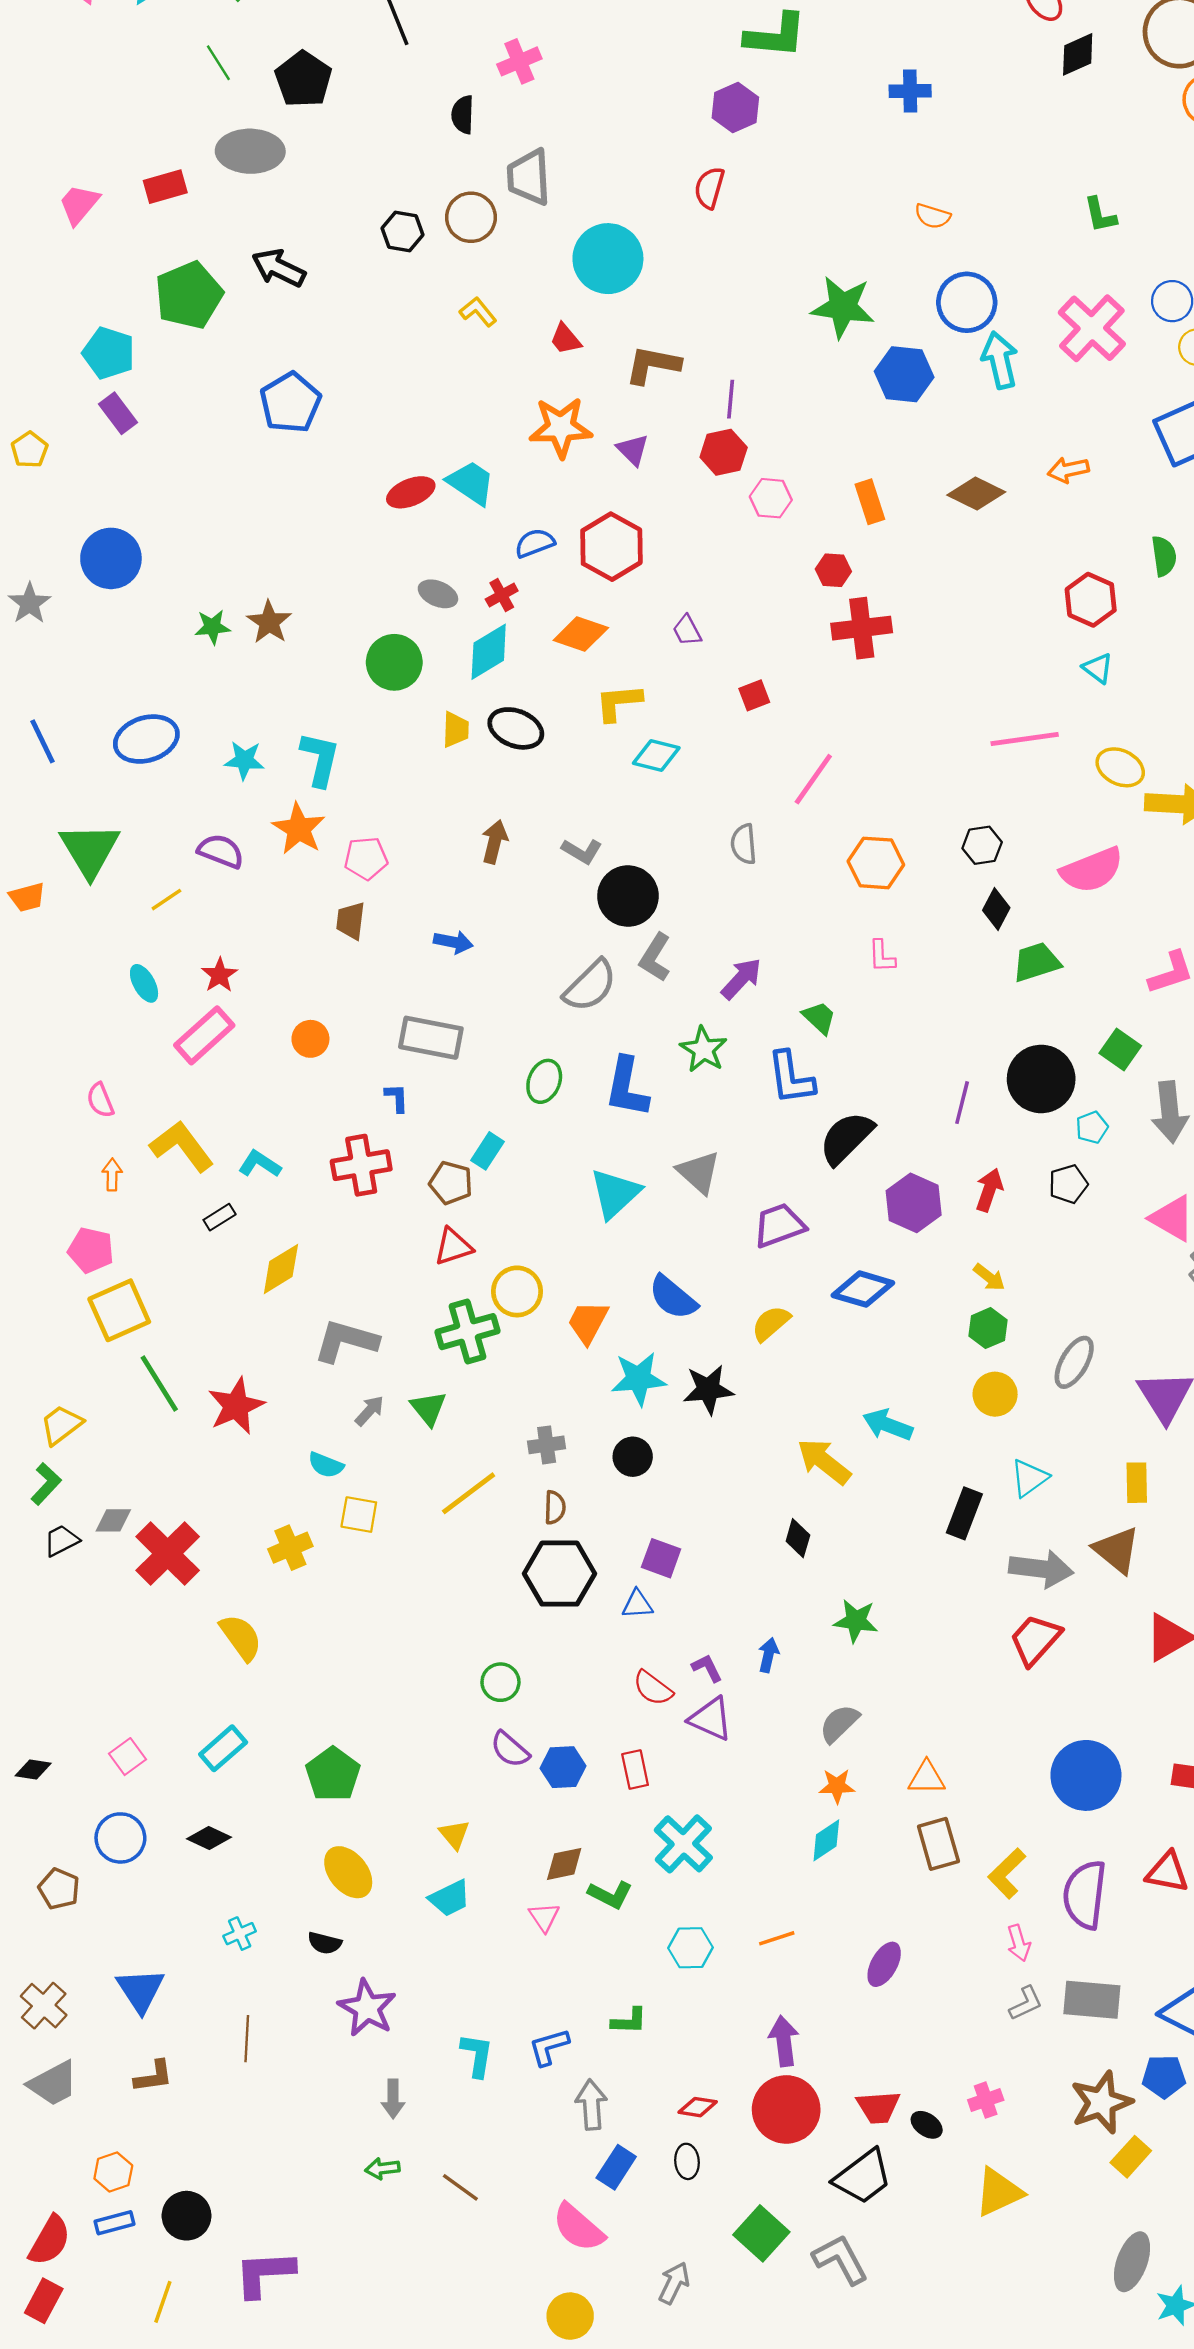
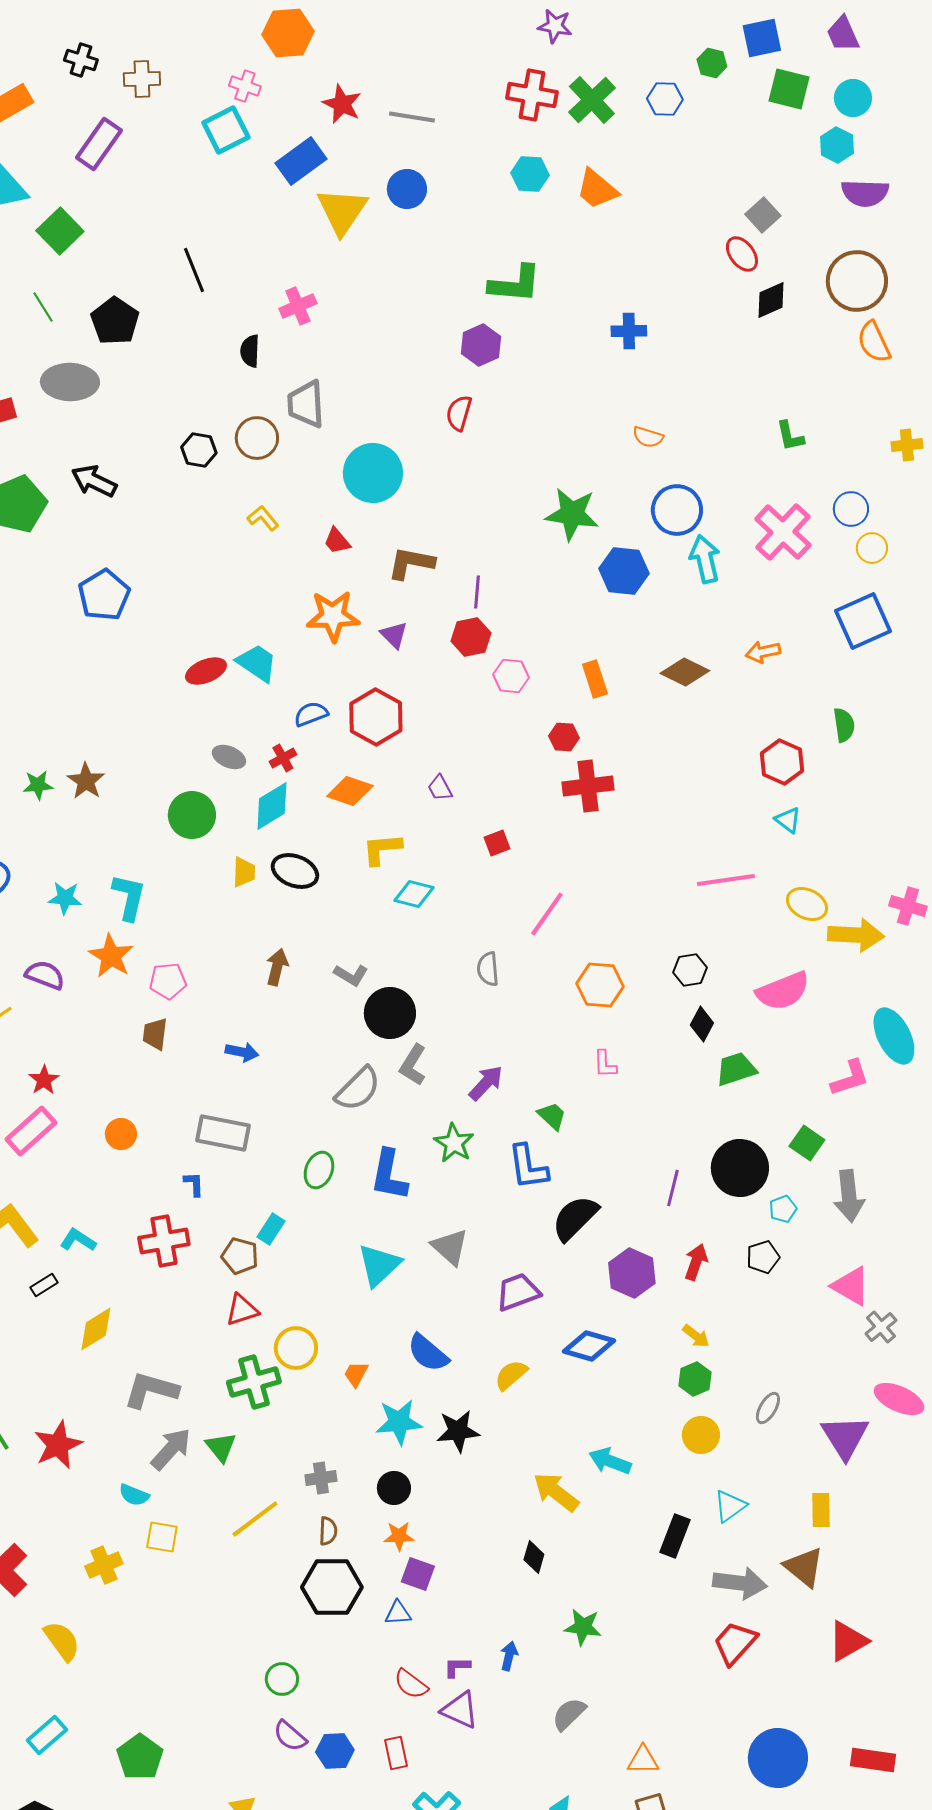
orange trapezoid: (588, 1322) -> (356, 1374), size x0.7
gray ellipse: (1074, 1362) -> (768, 1408), size x0.7
gray arrow: (369, 1411) -> (171, 1449), size x1.6
purple L-shape: (707, 1668) -> (457, 1667), turned -64
orange star: (837, 1786) -> (399, 1536), moved

